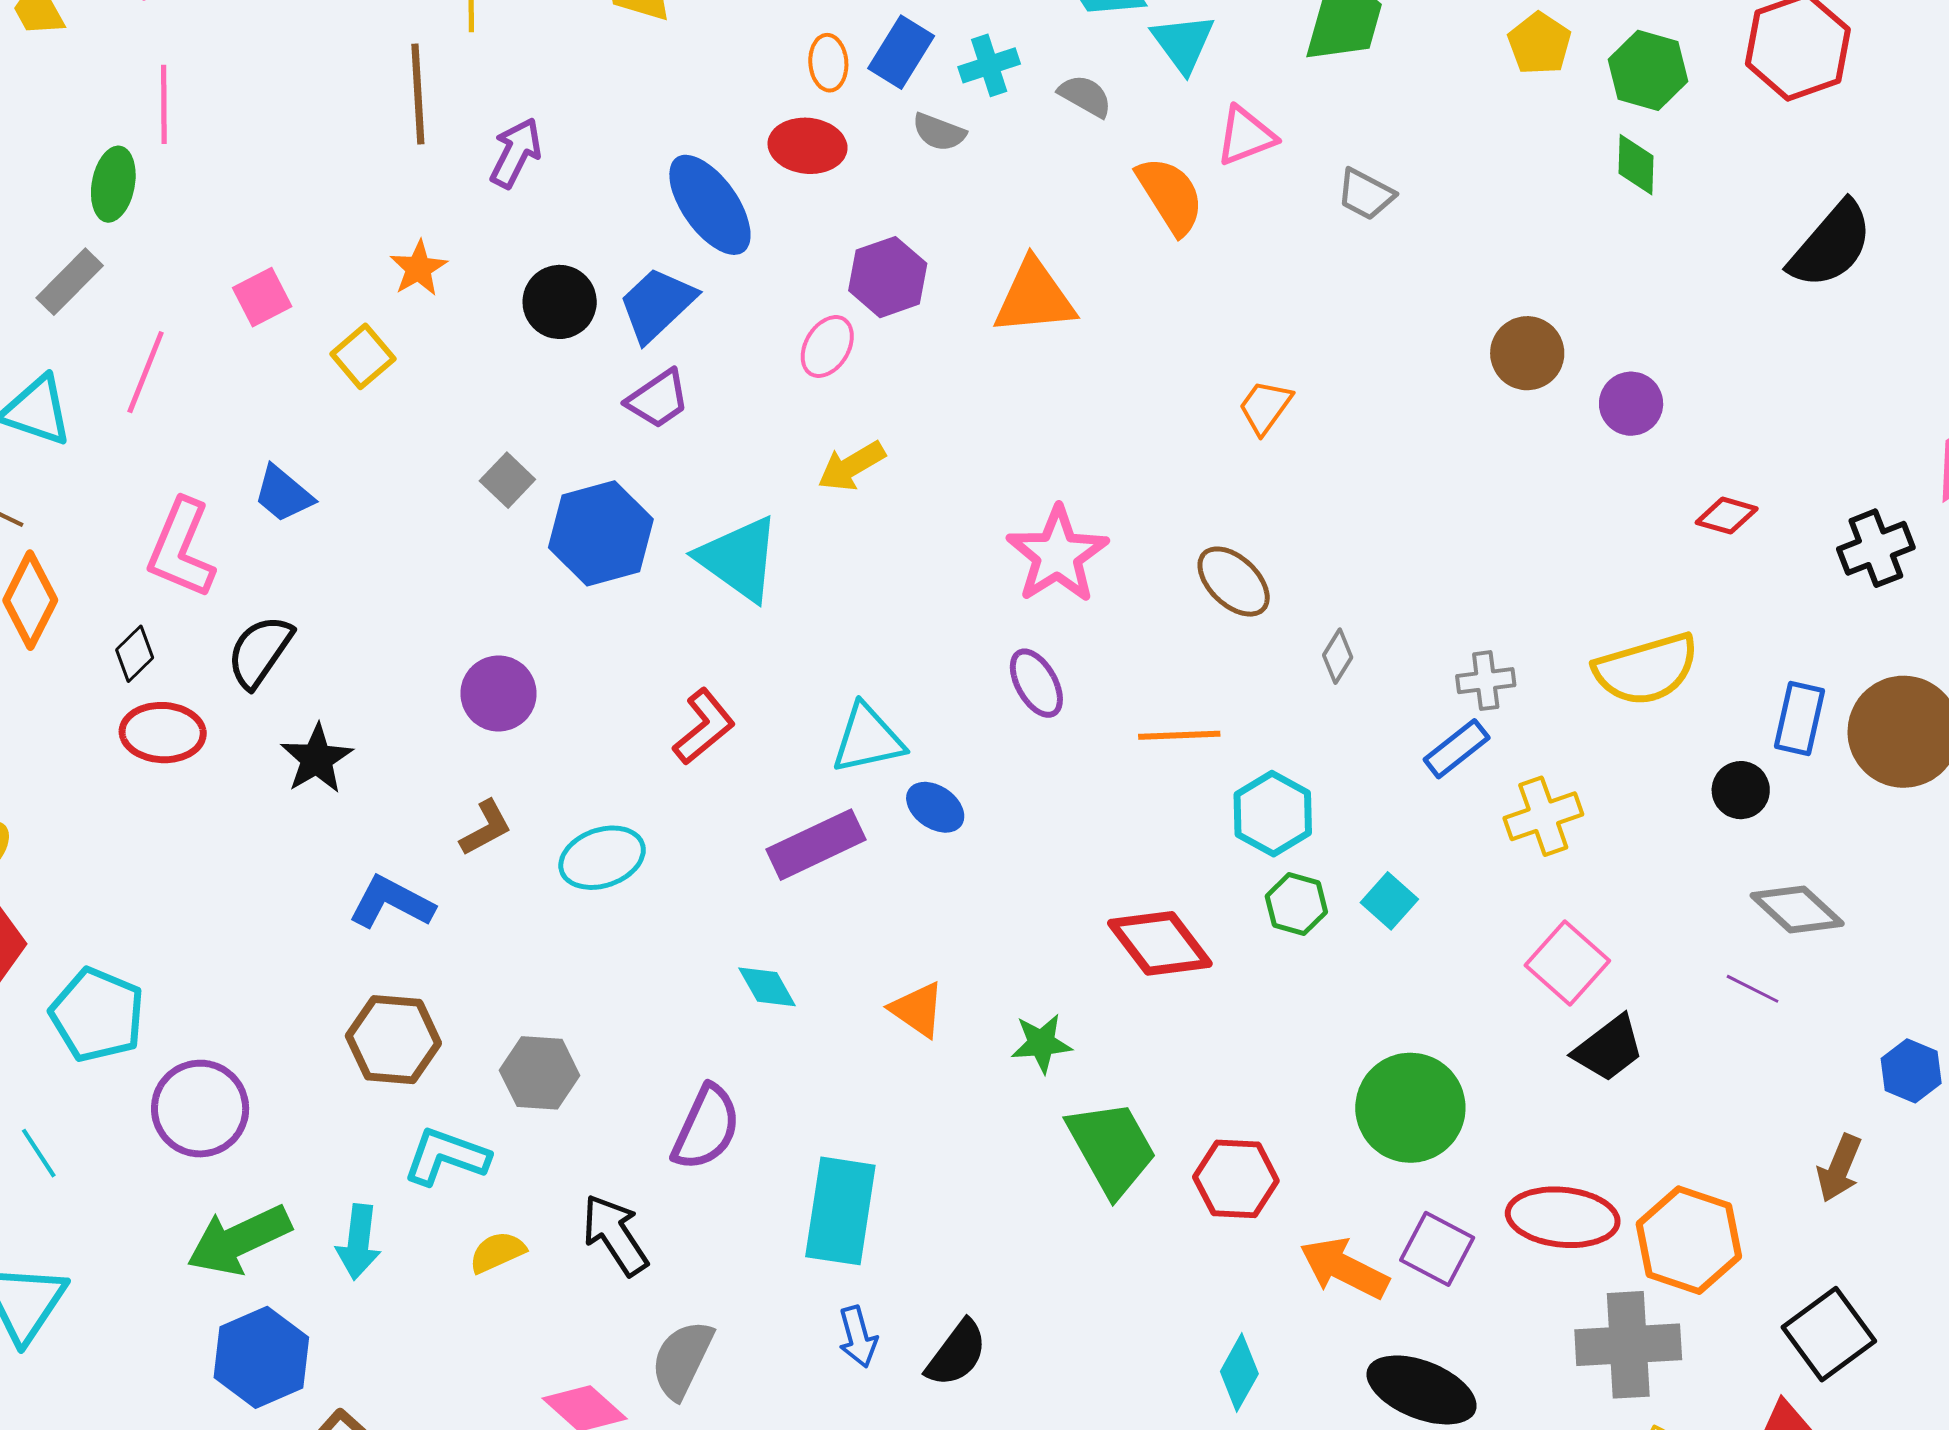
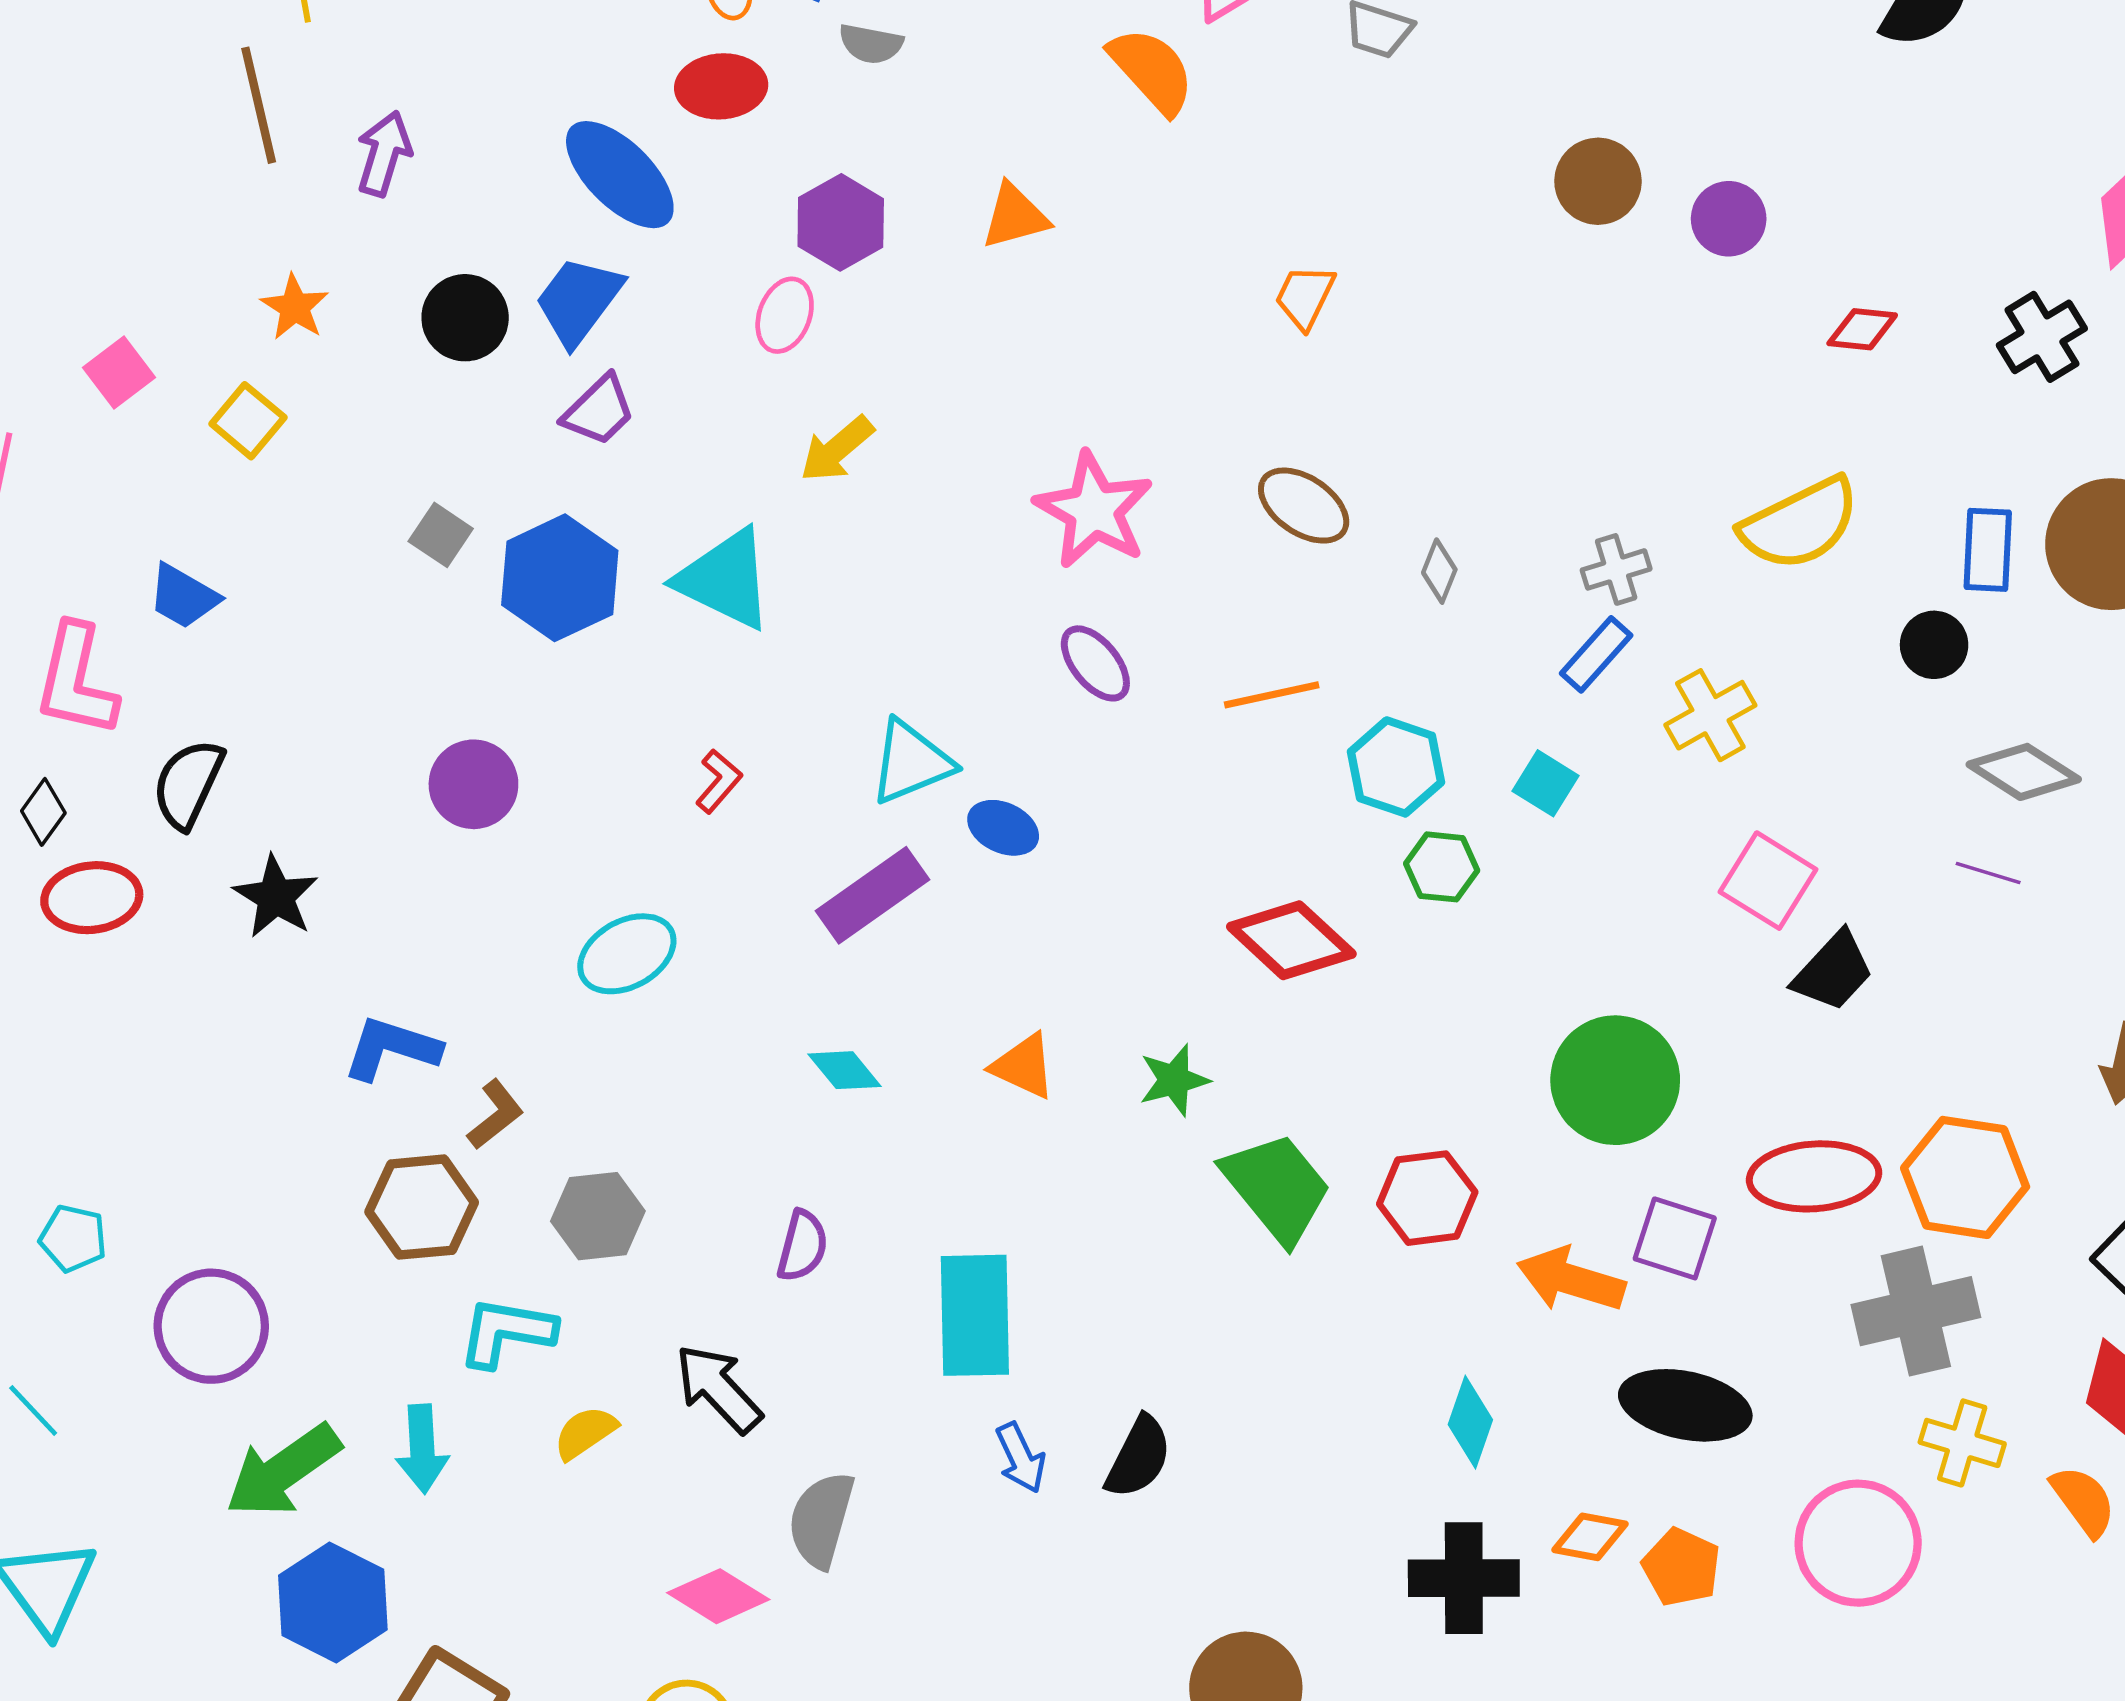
orange triangle: (1034, 297) -> (1015, 216), size x0.7
red L-shape: (704, 727) -> (719, 781), size x0.7
brown L-shape: (486, 828) -> (495, 1114), moved
cyan square: (1389, 901) -> (1546, 783), moved
cyan pentagon: (97, 1015) -> (73, 1238), size x0.6
purple semicircle: (706, 1128) -> (802, 1246), size x0.7

